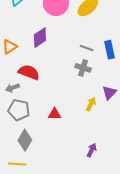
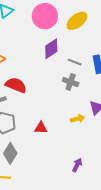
purple diamond: (40, 38) -> (51, 49), moved
yellow arrow: (91, 104) -> (78, 119), turned 48

